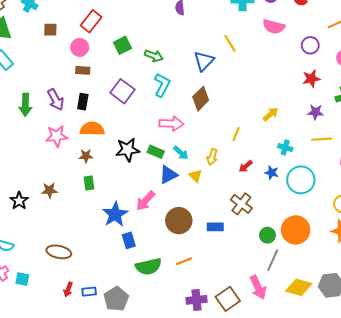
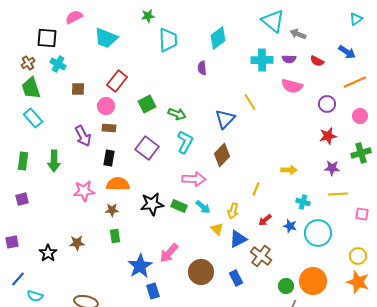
purple arrow: (56, 100) -> (83, 136), moved
yellow arrow: (271, 114) -> (289, 170), turned 42
blue triangle: (168, 175) -> (238, 239), moved
blue rectangle: (215, 227) -> (236, 278), turned 63

